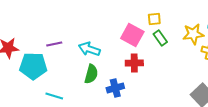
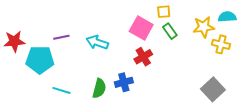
red cross: (134, 63) -> (143, 57), turned -30
green semicircle: (91, 74) -> (99, 88), moved

